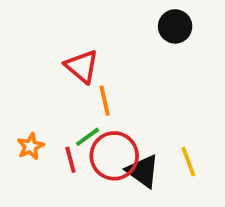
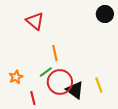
black circle: (175, 26) -> (105, 14), moved
red triangle: (82, 66) -> (35, 21), moved
red line: (70, 160) -> (33, 98), moved

